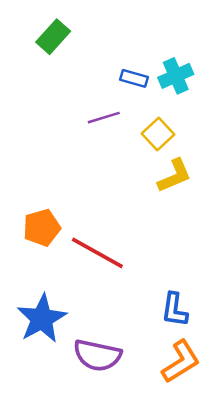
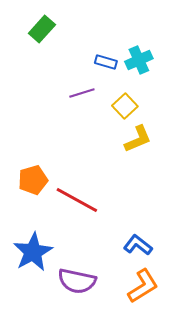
blue L-shape: (174, 310) -> (138, 245), turned 120

